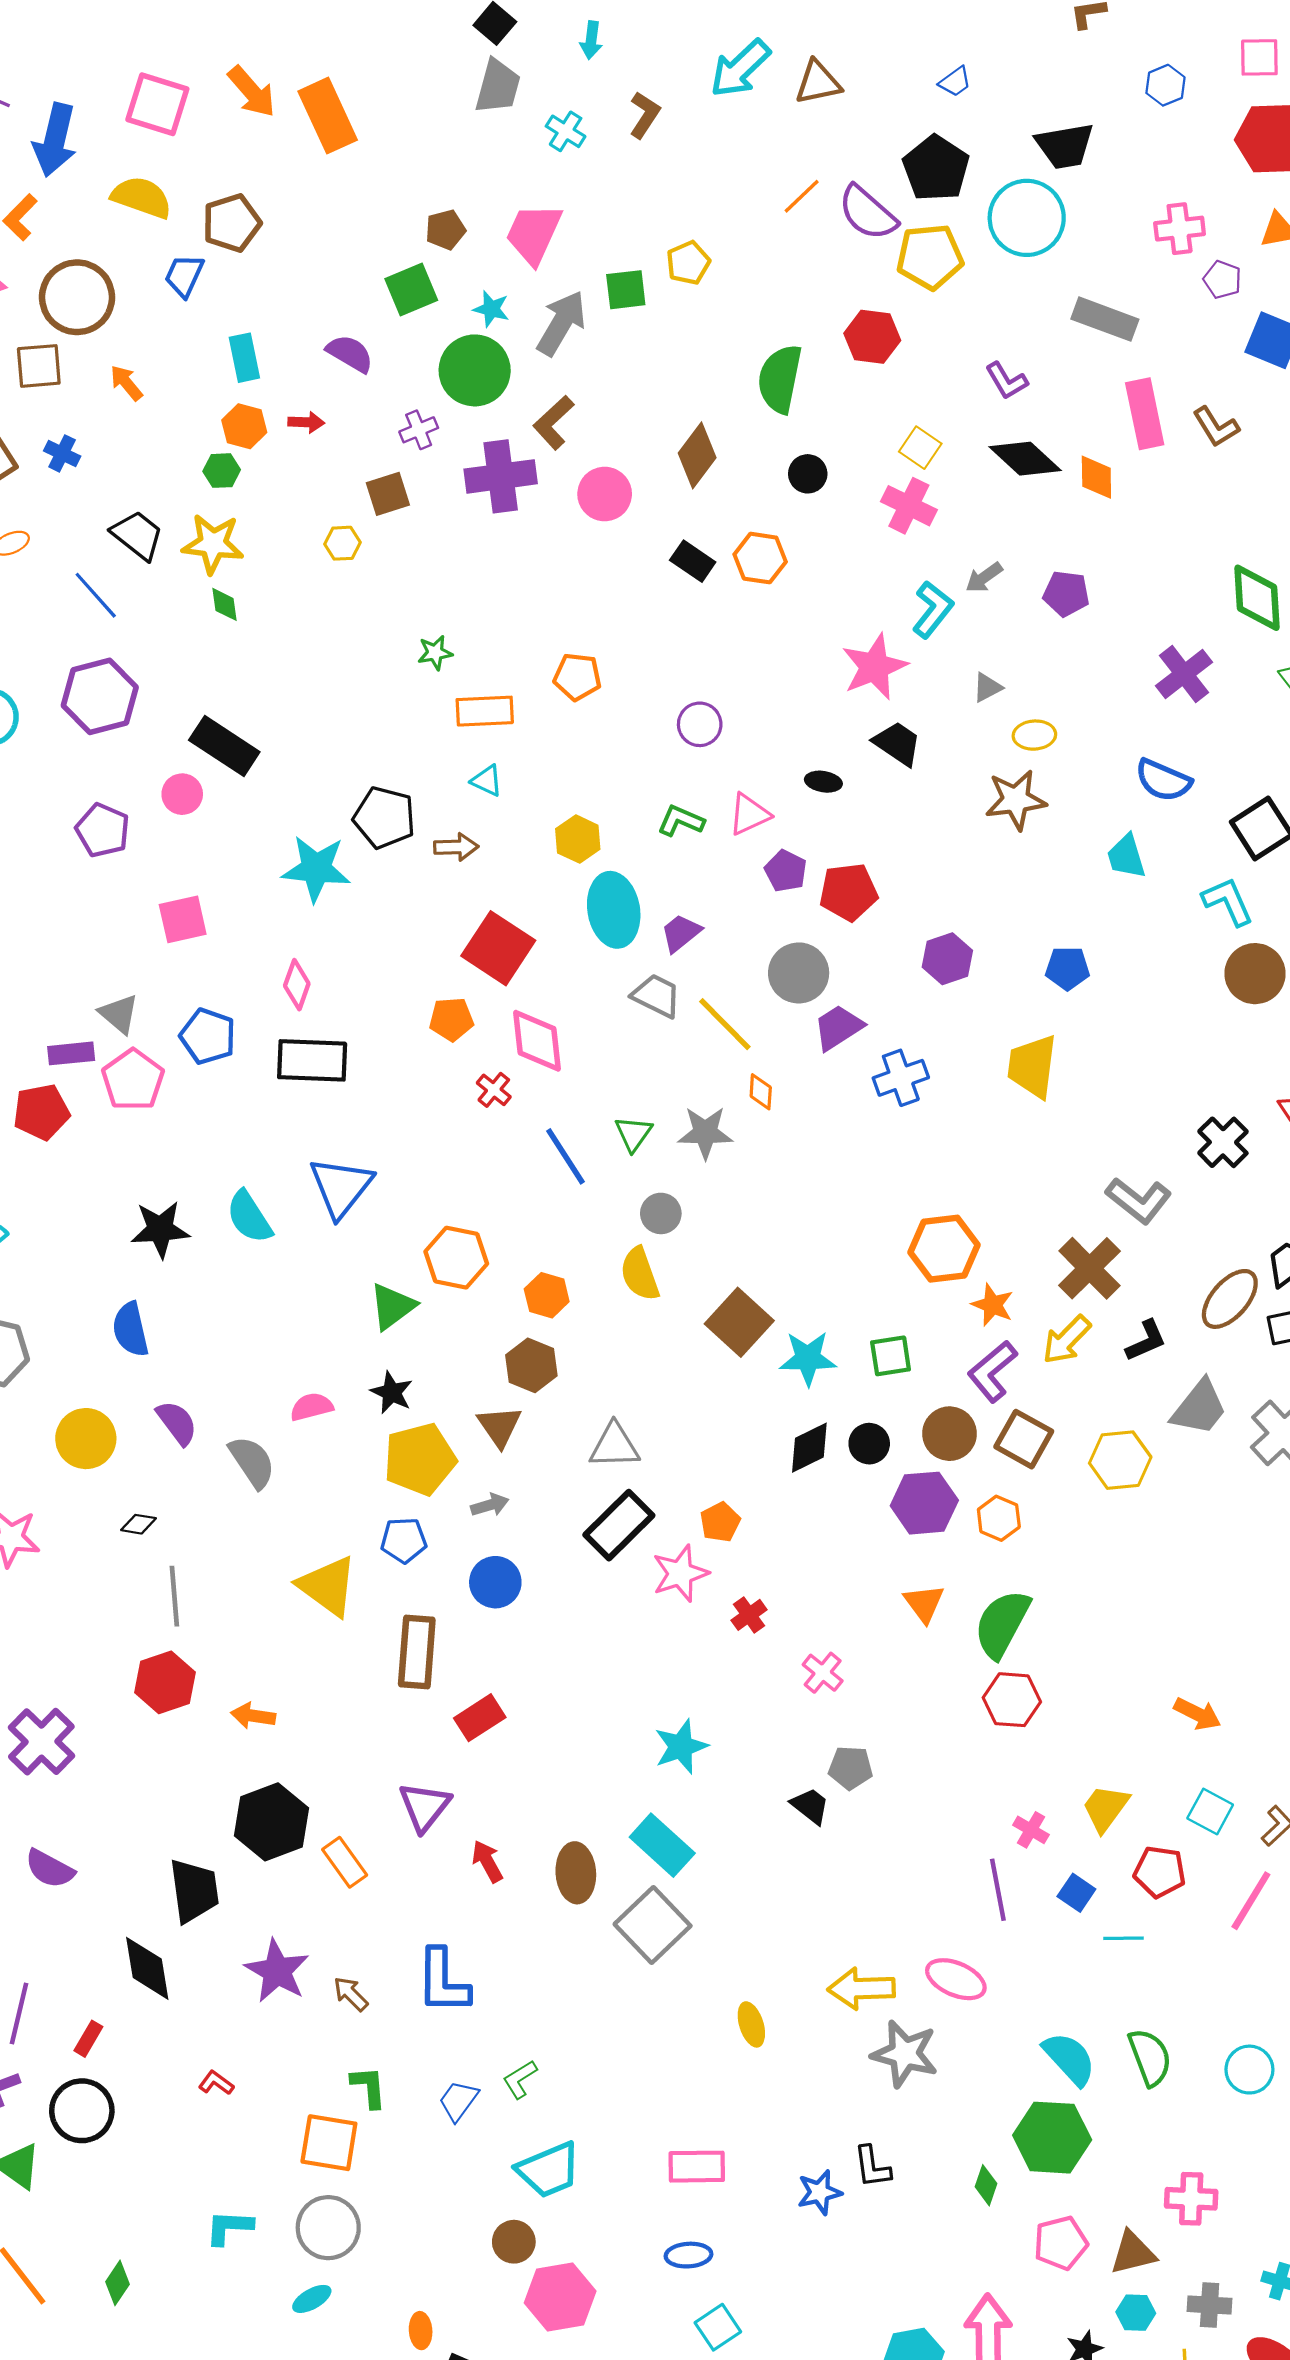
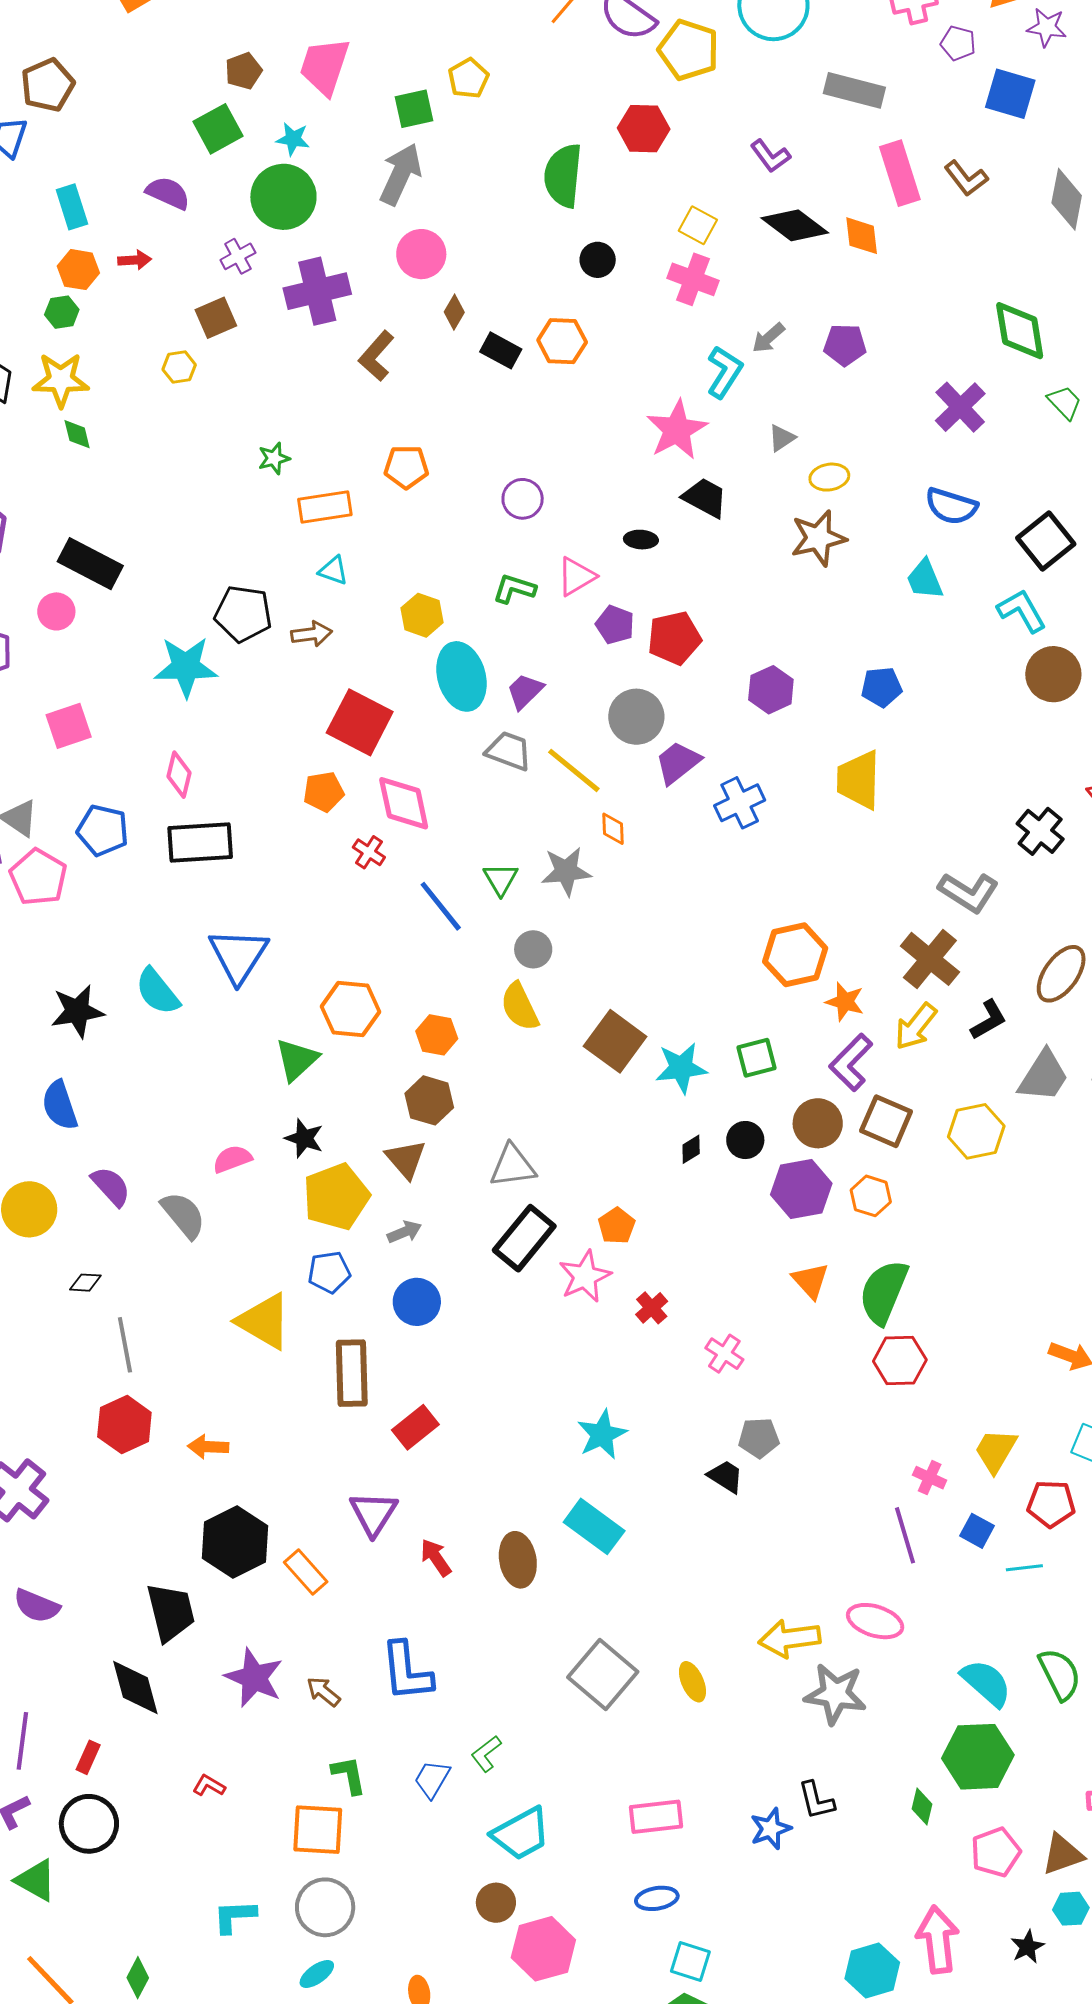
yellow pentagon: (930, 257) -> (689, 50), turned 30
gray arrow: (561, 323) -> (401, 174), moved
brown L-shape: (553, 423) -> (376, 356), moved
brown diamond: (697, 455) -> (454, 312), moved, size x0.6
pink circle: (605, 494) -> (421, 254), moved
black diamond: (809, 1448) -> (691, 1149), size x0.6
gray square: (653, 1925) -> (603, 1675), moved
cyan square: (718, 2327) -> (690, 1961), turned -33

